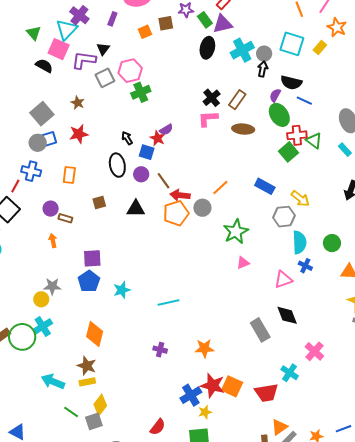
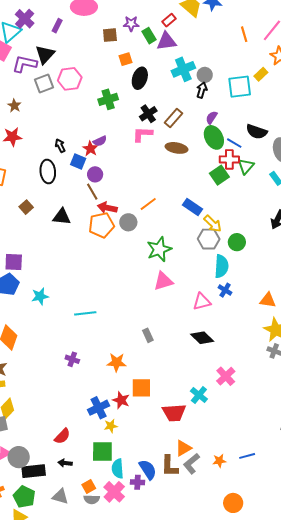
orange square: (145, 32) -> (126, 59), moved
cyan square: (292, 44) -> (240, 87), moved, turned -30
black ellipse: (207, 48) -> (140, 78), moved
black triangle: (103, 49) -> (45, 54), size x1.5
black semicircle: (291, 83) -> (257, 132), moved
green cross: (141, 92) -> (108, 99), moved
blue line: (304, 101) -> (234, 143), moved
green triangle: (314, 141) -> (246, 166), turned 30
purple circle: (141, 174) -> (95, 174), moved
yellow arrow: (300, 199) -> (213, 224), moved
brown square: (99, 203) -> (26, 207), turned -32
green circle: (332, 243) -> (237, 242), moved
pink triangle: (243, 263) -> (163, 281), size x1.5
black diamond: (287, 315) -> (202, 338), turned -30
gray rectangle: (260, 330) -> (148, 335), moved, size x0.6
red star: (213, 385) -> (121, 400), size x0.7
orange square: (232, 386) -> (141, 388), moved, turned -30

